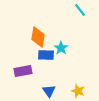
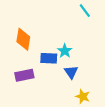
orange diamond: (38, 37) -> (23, 39), moved
blue triangle: (49, 91) -> (71, 72), moved

